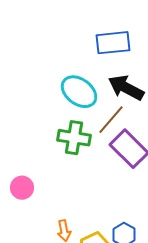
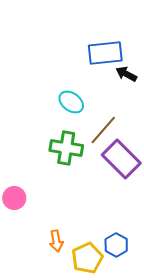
black arrow: (126, 88) -> (126, 74), moved, size x0.6
cyan ellipse: (79, 92) -> (71, 102), size x0.7

